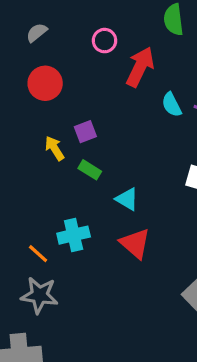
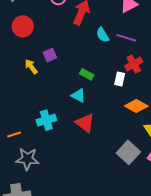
green rectangle: (90, 170) -> (87, 74), moved
orange line: (38, 254) -> (14, 134), moved, turned -56

